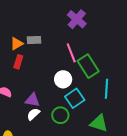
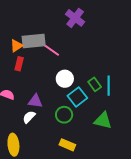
gray rectangle: (34, 40) -> (34, 41), size x1.6
pink line: (71, 53) -> (50, 49), moved, turned -30
green rectangle: (88, 66) -> (95, 84), moved, size x0.6
white semicircle: (33, 114) -> (29, 117), moved

